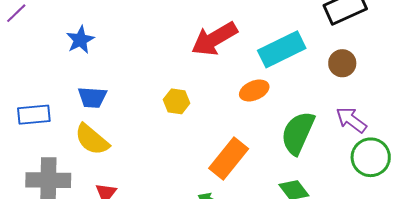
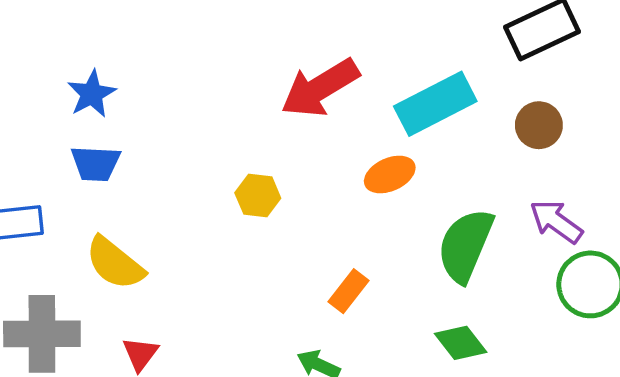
blue trapezoid: (92, 97) -> (96, 164), moved
orange rectangle: (229, 158) -> (348, 291), size x0.6

